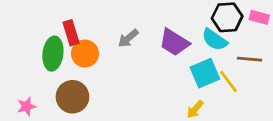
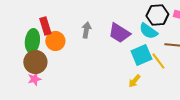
gray arrow: (128, 38) -> (86, 30), turned 140
brown circle: (72, 97) -> (35, 62), moved
pink star: (26, 106) -> (34, 79), moved

